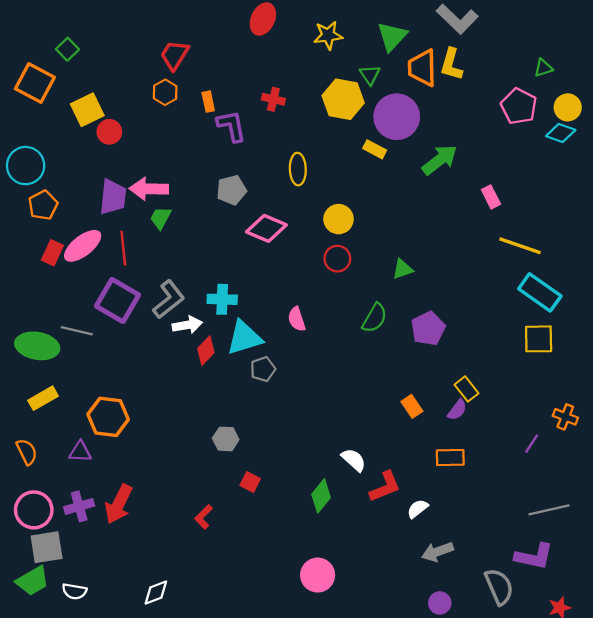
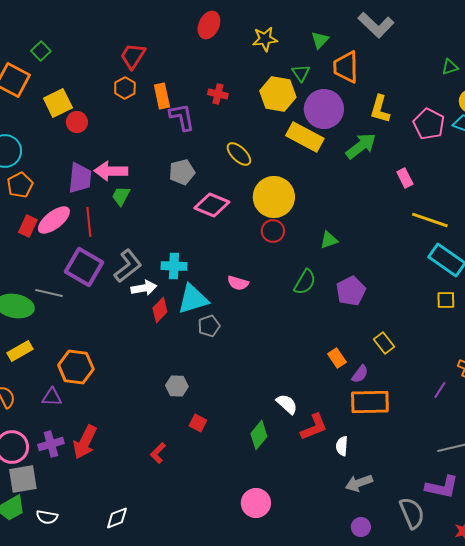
green triangle: (392, 36) -> (320, 40), size x0.7
yellow L-shape: (451, 64) -> (380, 109), moved
orange rectangle: (208, 102) -> (162, 96), size x1.4
pink pentagon: (519, 106) -> (429, 124), moved
yellow rectangle: (375, 149) -> (305, 137), size x1.8
yellow ellipse: (298, 169) -> (239, 154), turned -44
yellow circle: (339, 219) -> (274, 197), size x1.6
pink semicircle: (297, 319) -> (238, 283), turned -55
yellow square: (539, 339) -> (446, 300), size x0.7
purple semicircle: (457, 410) -> (360, 374), moved
orange rectangle: (450, 458) -> (370, 402), size x1.5
white semicircle: (418, 509) -> (342, 446), turned -48

